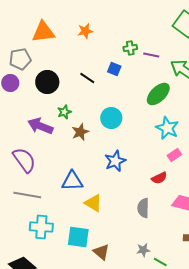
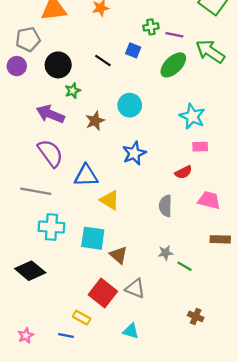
green ellipse: (158, 94) -> (173, 65), moved
green star: (64, 112) -> (73, 91), moved
pink rectangle: (174, 155) -> (200, 147), turned 32
purple semicircle: (24, 160) -> (50, 153), moved

